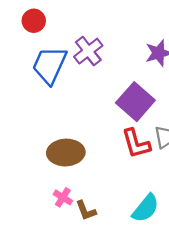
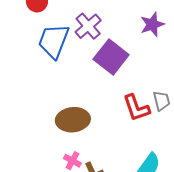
purple square: (135, 102) -> (111, 57), moved

